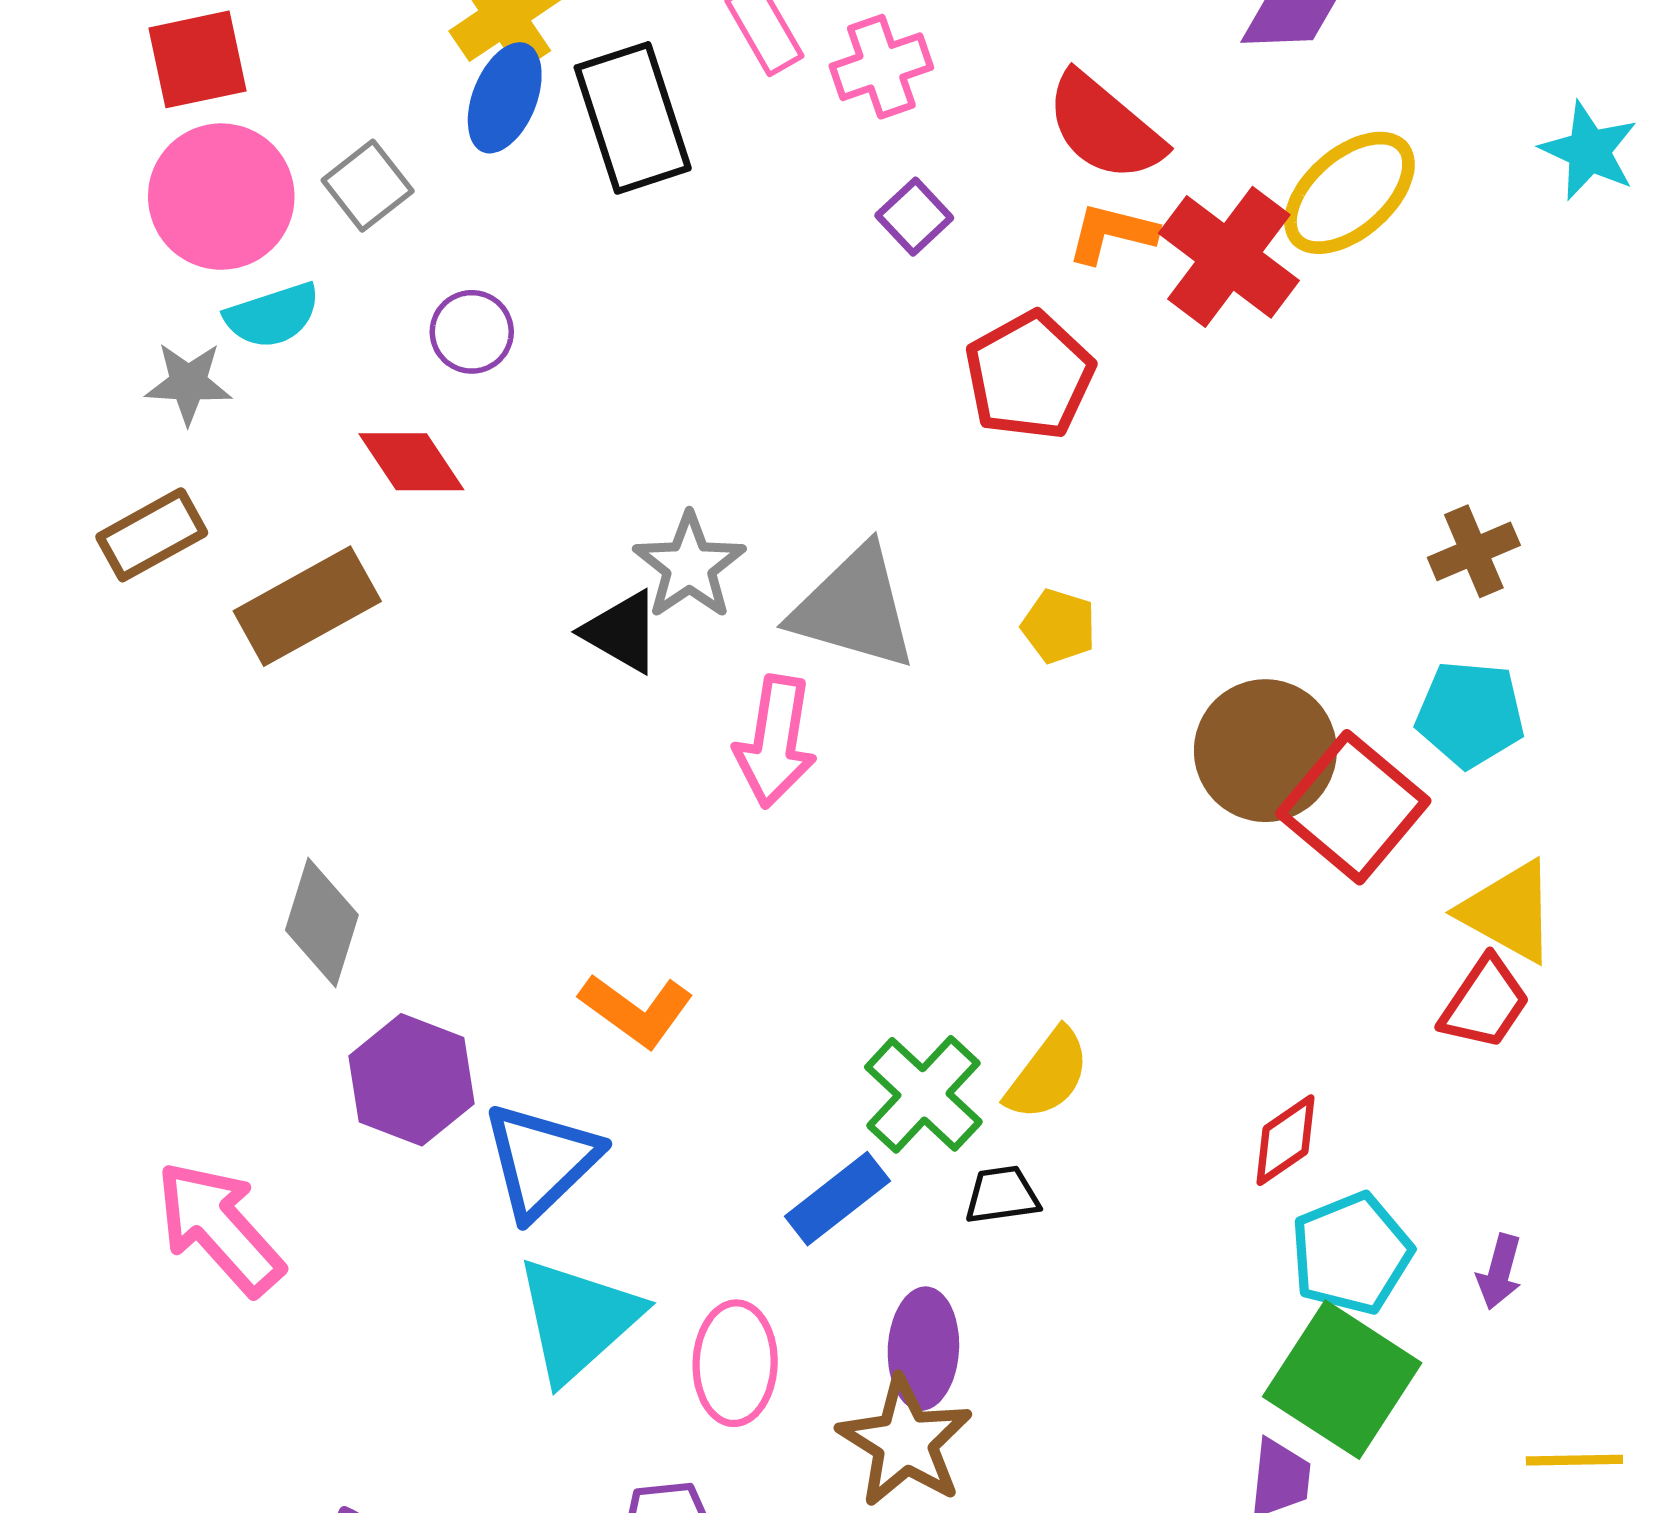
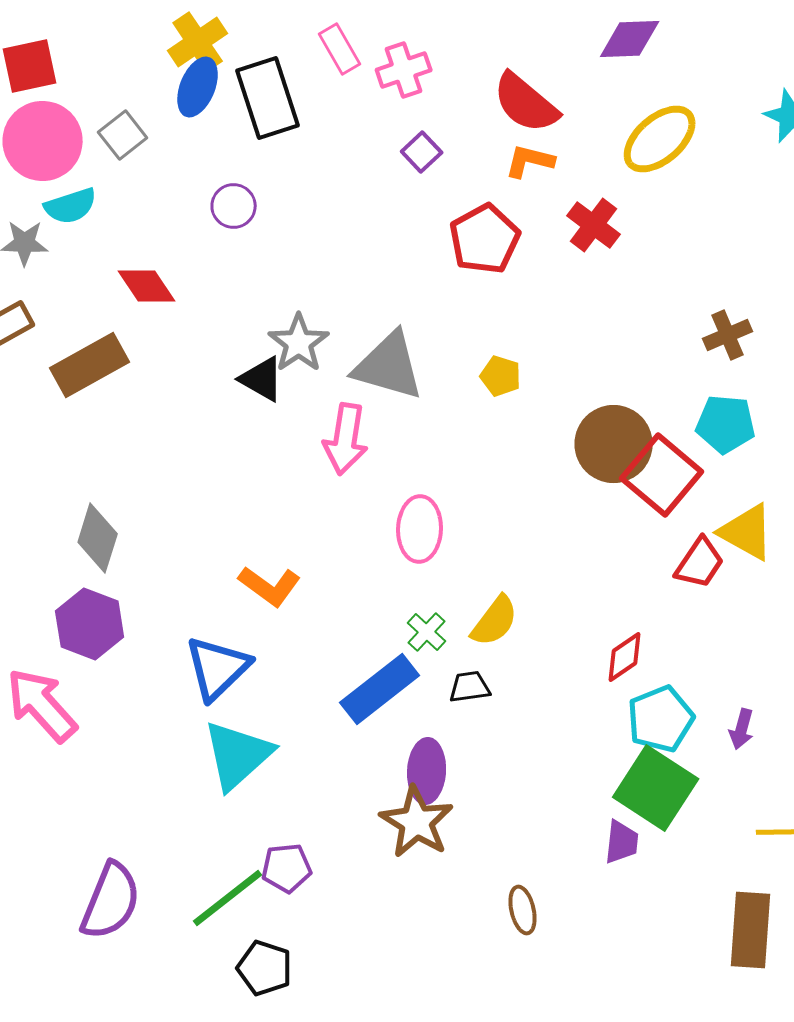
red cross: (1229, 257) -> (594, 225), moved, size x0.7
purple circle: (472, 332) -> (234, 206), moved
red trapezoid: (1485, 1003) -> (700, 563), moved
purple hexagon: (411, 1080) -> (90, 624), moved
green cross: (923, 1094) -> (427, 632), size x0.6
blue rectangle: (837, 1199) -> (380, 689), size x1.4
pink ellipse: (735, 1363) -> (420, 529), moved

